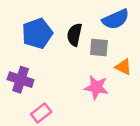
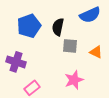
gray square: (99, 48) -> (70, 46), moved
pink star: (96, 87) -> (74, 80), moved, turned -30

